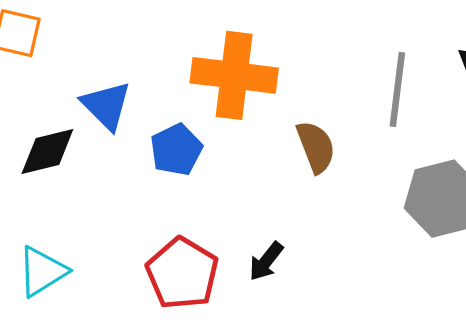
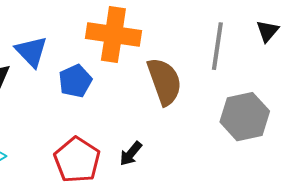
brown semicircle: (316, 147) -> (164, 81), size x1.4

